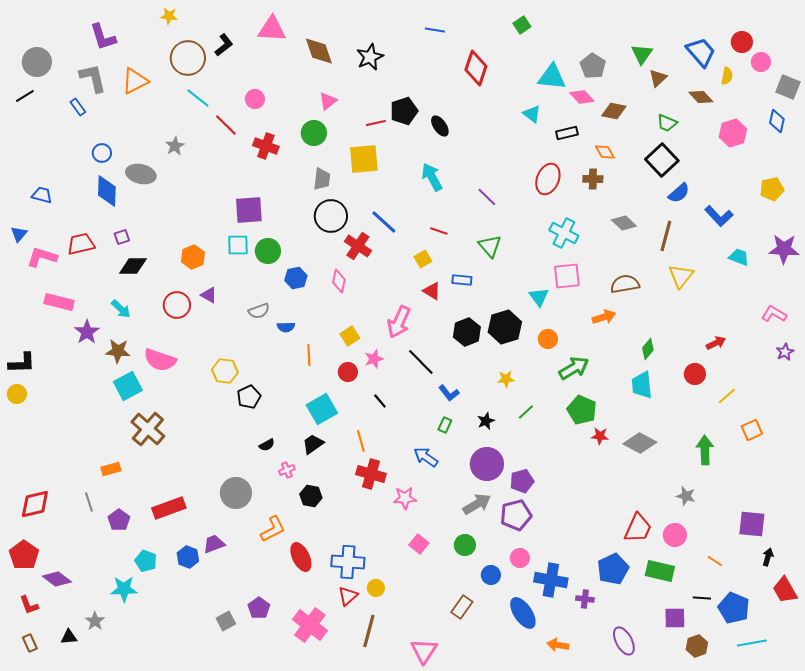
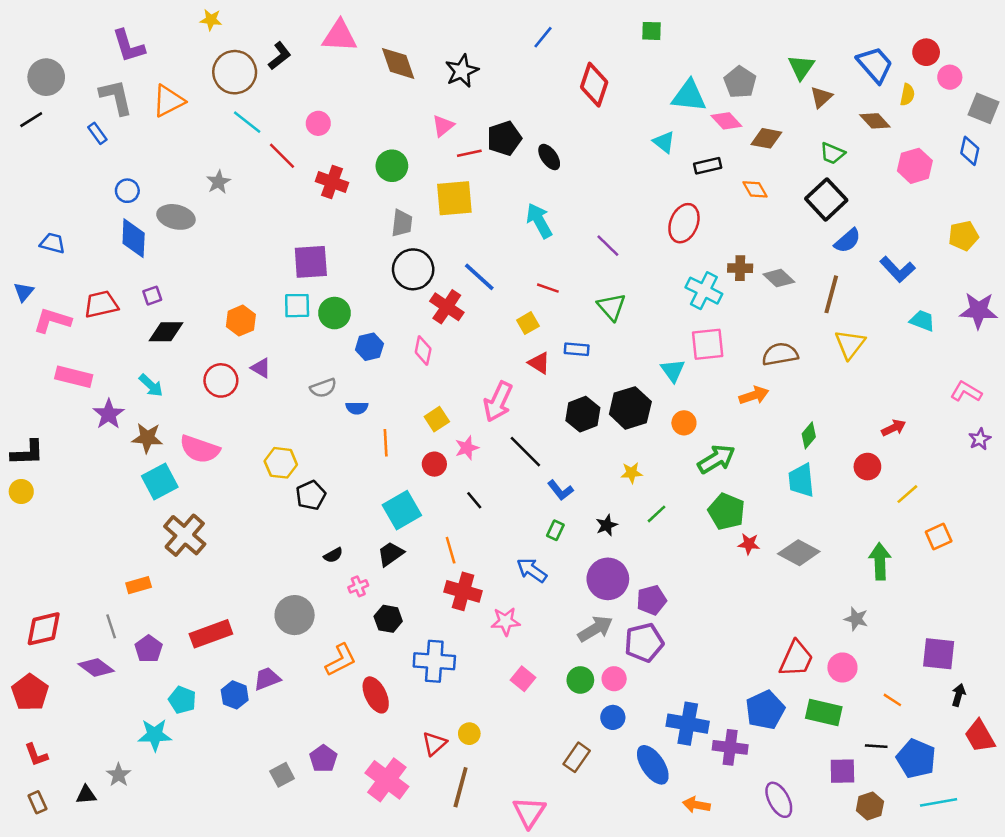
green square: (522, 25) -> (652, 31), turned 36
blue line: (435, 30) -> (543, 37), turned -60
pink triangle: (328, 101) -> (443, 126), moved
brown cross: (593, 179) -> (740, 268), moved
pink circle: (520, 558) -> (614, 679), moved
blue cross: (348, 562) -> (434, 661), moved
purple diamond: (57, 579) -> (96, 667), moved
purple cross: (585, 599) -> (730, 747), size x1.5

